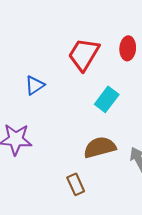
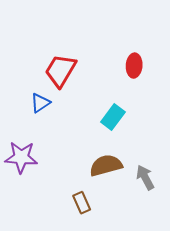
red trapezoid: (84, 54) -> (60, 71), moved

